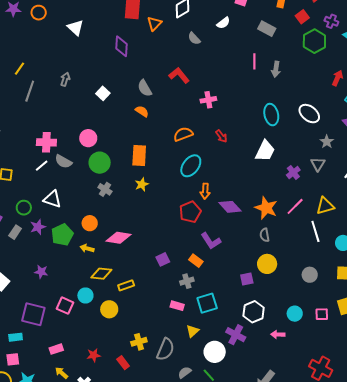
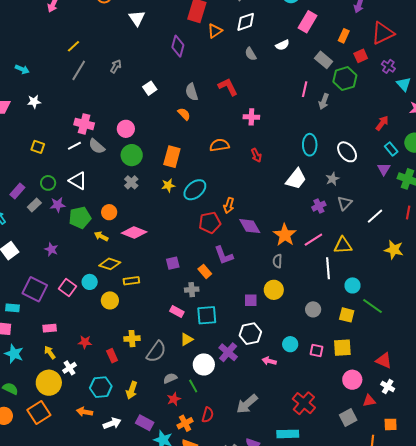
green hexagon: (314, 41) -> (345, 79), moved
gray star: (327, 142) -> (332, 179), moved
cyan ellipse: (191, 166) -> (195, 190), moved

